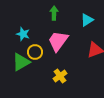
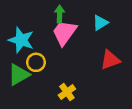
cyan star: (23, 34) -> (21, 40), size x1.5
pink trapezoid: (58, 41) -> (64, 33), moved

